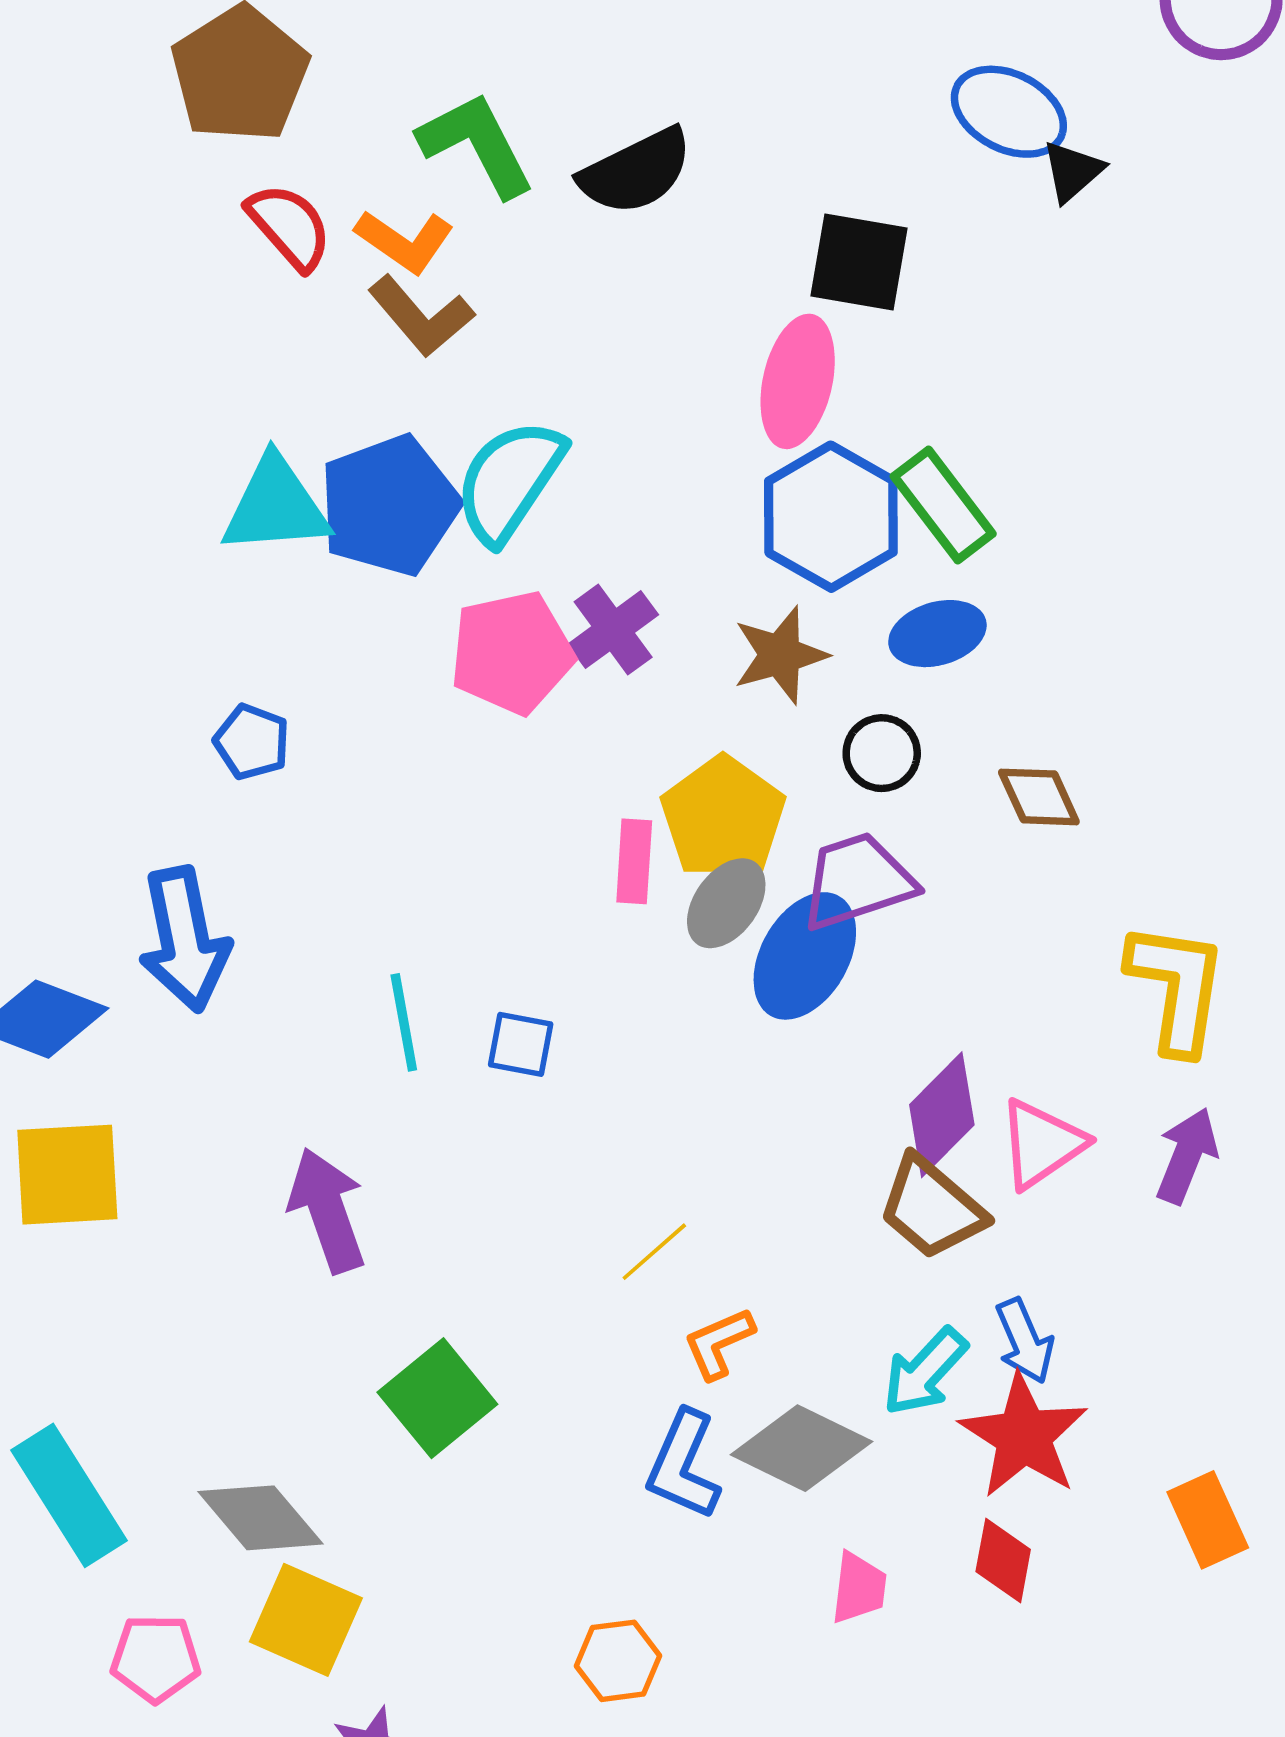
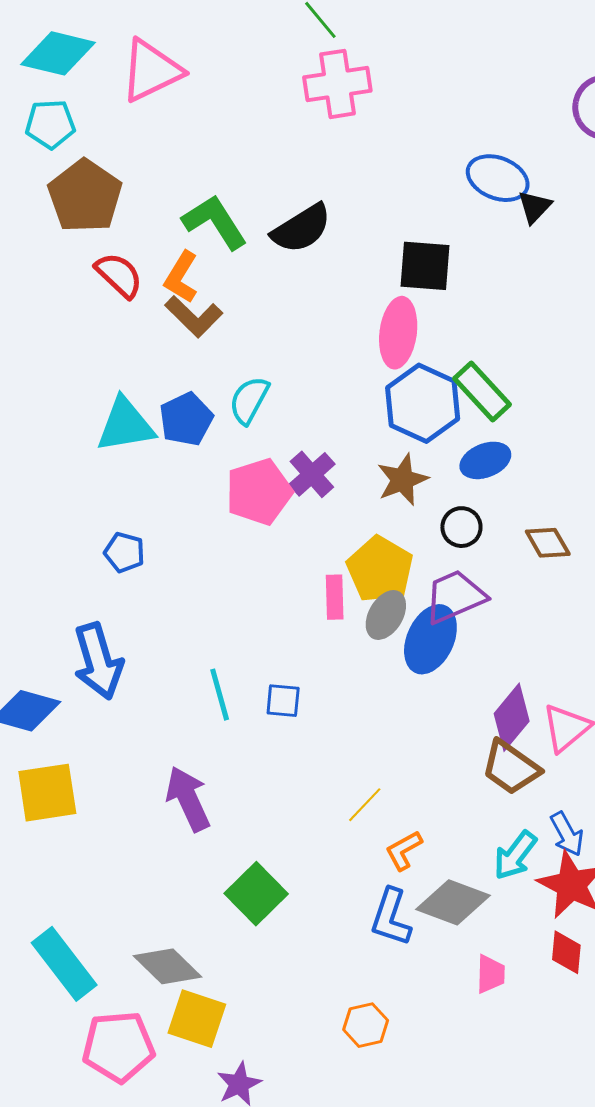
orange L-shape: (405, 241) -> (181, 277), turned 92
cyan semicircle: (509, 481) -> (249, 400), size x0.7
blue pentagon: (389, 505) -> (186, 419), size x0.7
pink pentagon: (156, 1658) -> (118, 1047), size x1.5

